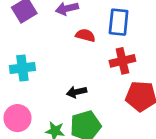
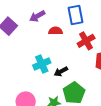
cyan cross: (22, 68) -> (42, 64), moved

